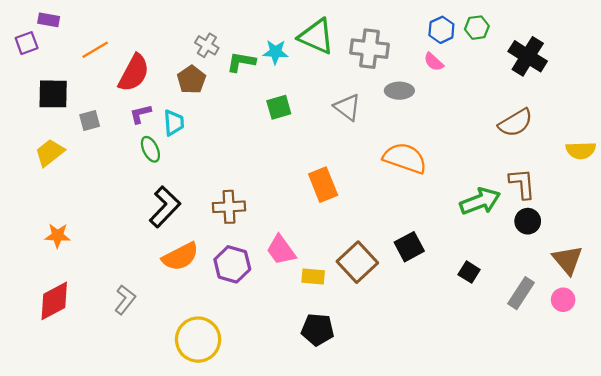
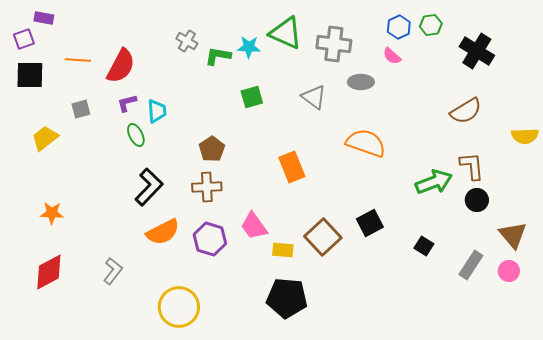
orange line: (95, 50) -> (78, 60), moved, turned 35
brown pentagon: (191, 80) -> (212, 149), moved
black square: (53, 94) -> (30, 75), moved
black pentagon: (318, 330) -> (287, 298), size x1.4

